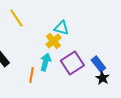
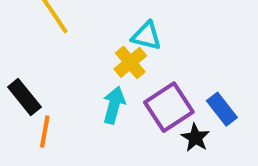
orange line: (31, 75) -> (45, 132), moved
black star: (102, 78) -> (195, 138), moved

